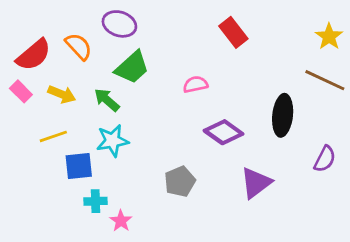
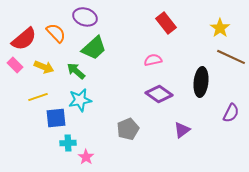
yellow star: (329, 37) -> (220, 28), moved
pink semicircle: (195, 84) -> (153, 60), moved
purple triangle: (256, 183) -> (182, 130), size x0.7

